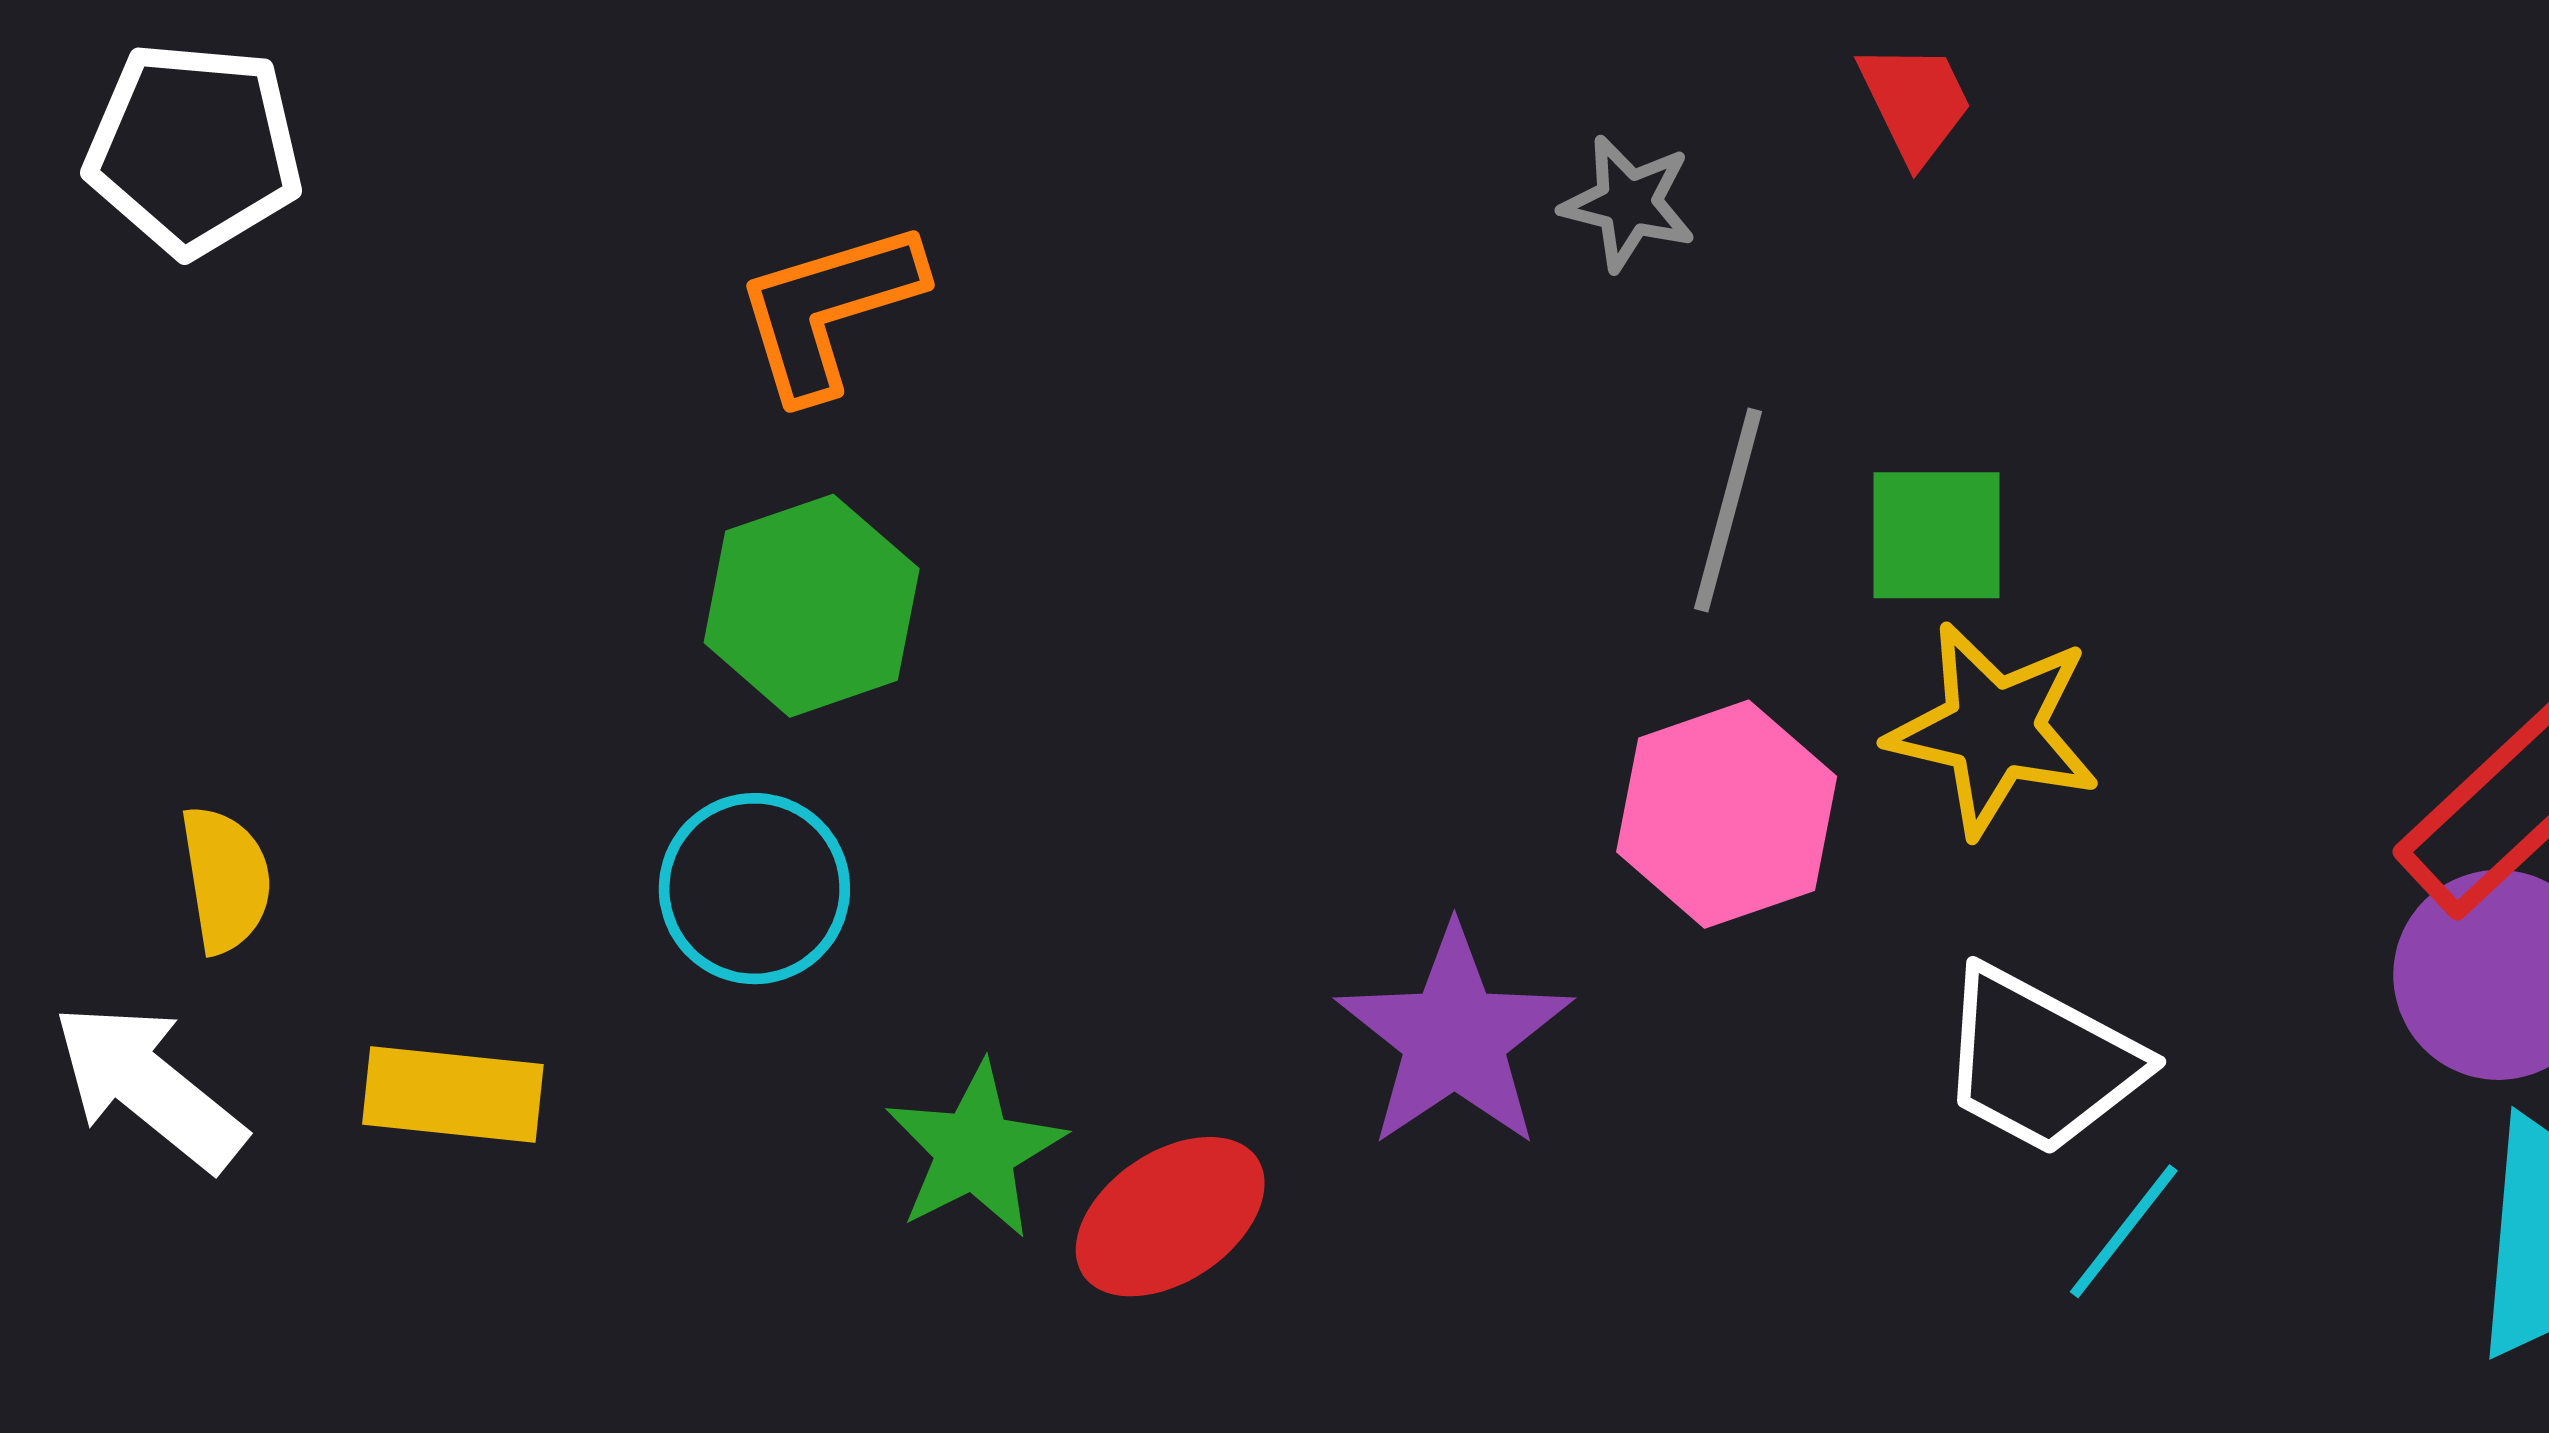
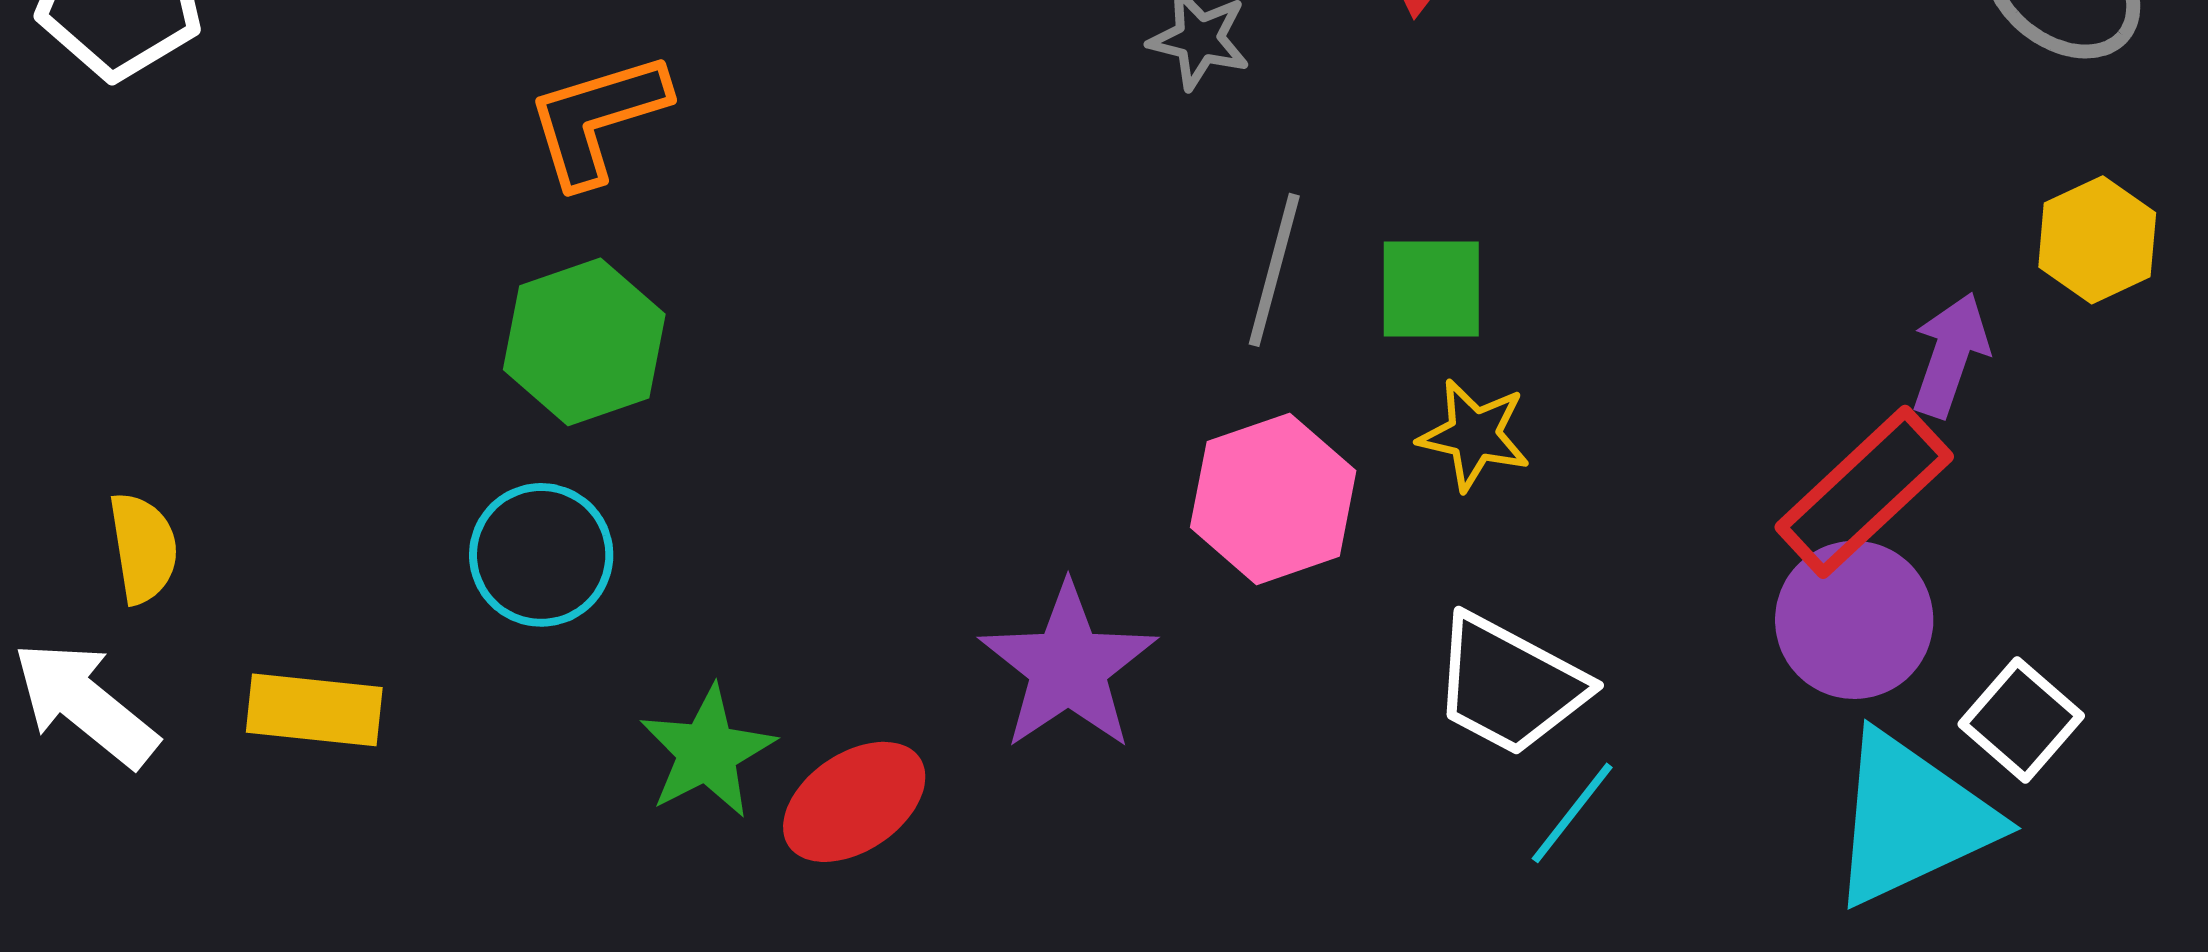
yellow star: (1994, 729) -> (1474, 435), size x0.7

